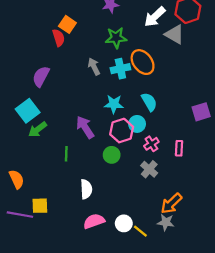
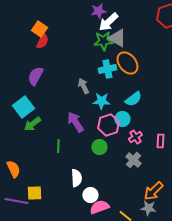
white arrow: (155, 17) -> (108, 22), moved
orange square: (67, 24) -> (39, 29), moved
gray triangle: (175, 34) -> (117, 38), moved
red semicircle: (59, 38) -> (42, 41), moved, turned 42
gray arrow: (94, 66) -> (83, 86), moved
cyan semicircle: (149, 102) -> (133, 99), turned 84
pink semicircle: (94, 221) -> (99, 207), moved
white circle: (124, 223) -> (90, 195), moved

